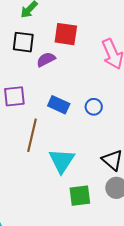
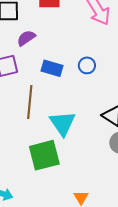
purple semicircle: (46, 59) -> (26, 38), moved
green square: (80, 196) -> (44, 155), moved, size x1.4

